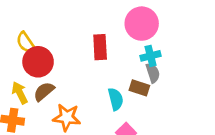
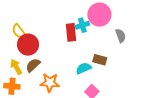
cyan cross: (150, 56) -> (82, 25), moved
gray semicircle: (153, 73) -> (121, 36), moved
cyan semicircle: (116, 99) -> (84, 68), turned -98

